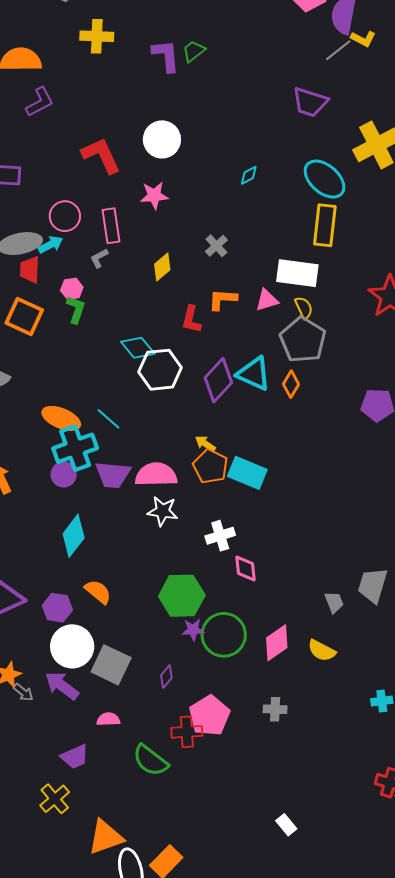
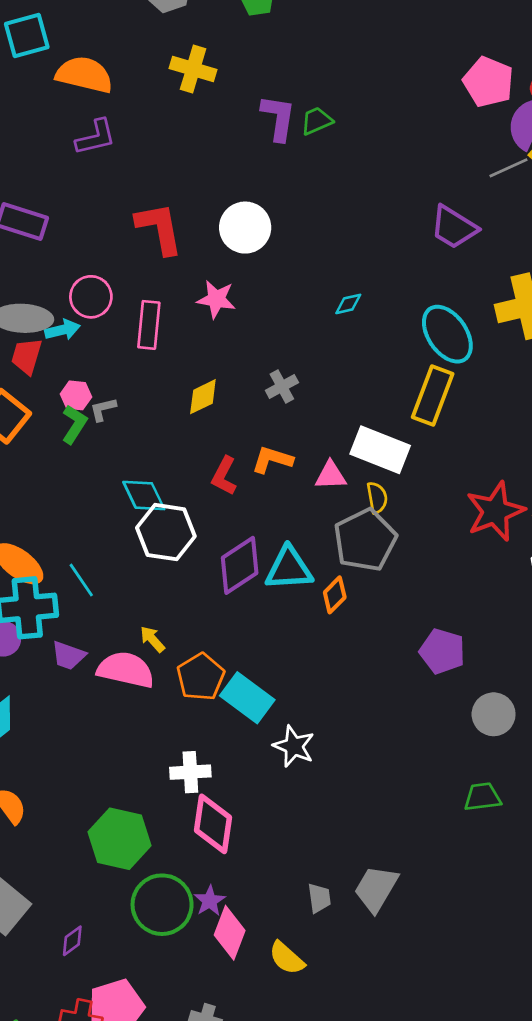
gray L-shape: (99, 258) -> (103, 409), moved
cyan triangle: (254, 374) -> (289, 569), turned -42
yellow arrow: (205, 444) -> (152, 639), moved
purple trapezoid: (113, 475) -> (68, 656), size x0.7
white star: (163, 511) -> (294, 746), moved
pink diamond: (245, 568) -> (213, 824), size x1.5
purple star: (193, 630) -> (210, 901), moved, turned 30
pink diamond: (277, 643) -> (230, 933), turned -48

